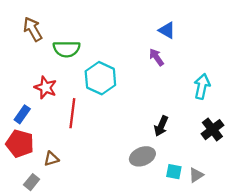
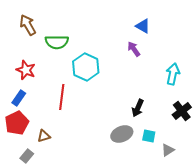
red star: (46, 87) -> (26, 70), moved
red pentagon: (20, 144) -> (17, 123), turned 30
cyan square: (174, 172) -> (149, 136), moved

